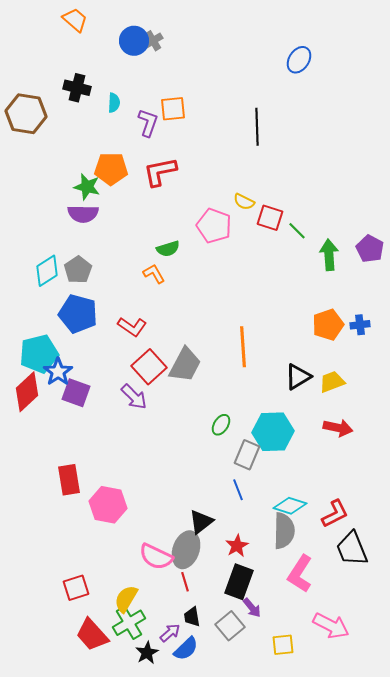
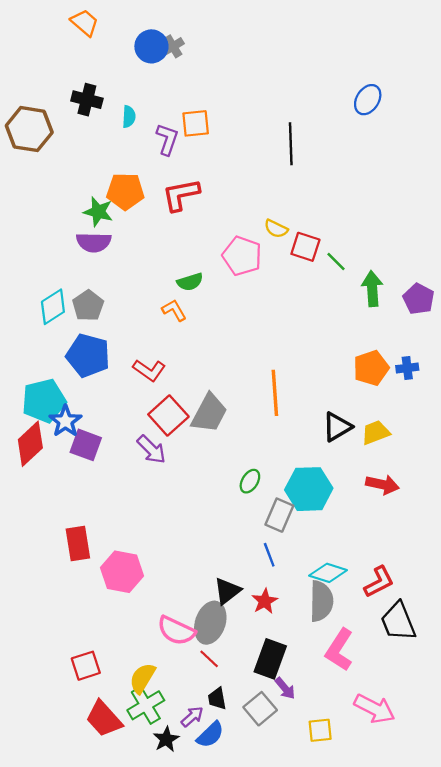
blue ellipse: (299, 60) -> (368, 100), moved
purple pentagon: (370, 249) -> (419, 299), moved
red star: (237, 546) -> (265, 601), moved
red line: (185, 582) -> (209, 659), turned -30

